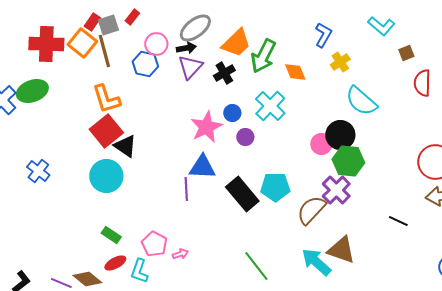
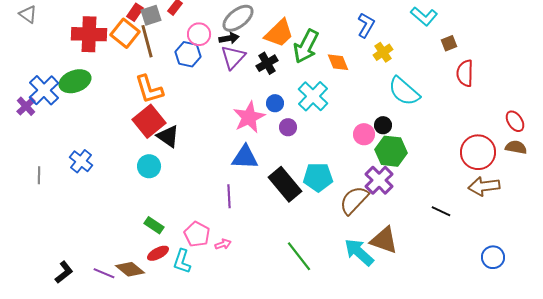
black circle: (340, 135) -> (383, 125), size x0.6
cyan circle: (106, 176) -> (149, 166), size x0.7
purple line: (186, 189) -> (229, 196), moved

